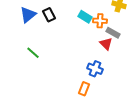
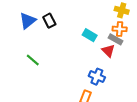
cyan rectangle: (85, 17) -> (90, 35), moved
orange cross: (100, 21) -> (120, 29), moved

